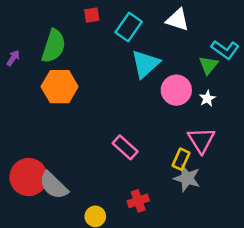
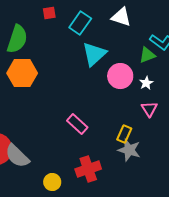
green triangle: (208, 65) -> (147, 55), turned 30
pink triangle: (201, 140) -> (149, 109), moved, size x0.7
red cross: (138, 201) -> (88, 169), size x1.4

